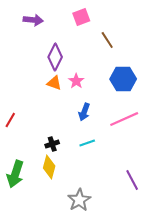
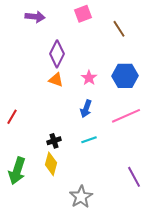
brown line: (107, 40) -> (119, 29), moved
pink star: (76, 81) -> (89, 78), moved

